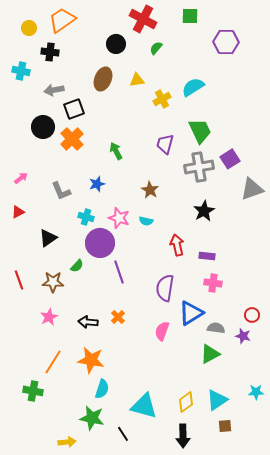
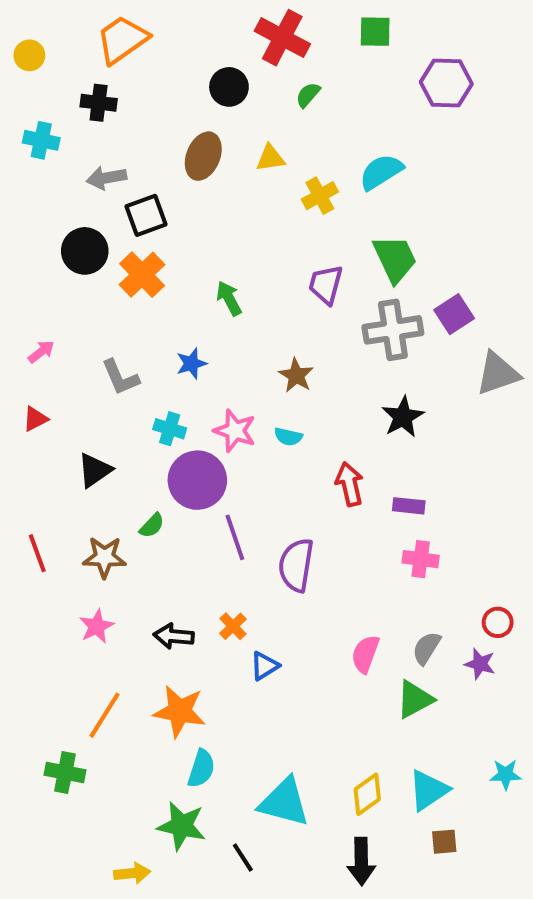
yellow circle: (29, 28) -> (29, 55), moved
purple semicircle: (165, 288) -> (296, 565), moved
blue triangle: (191, 313) -> (265, 666), moved, size x0.6
gray semicircle: (216, 328) -> (427, 648), turned -66
pink semicircle: (162, 331) -> (365, 654), moved

